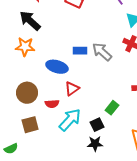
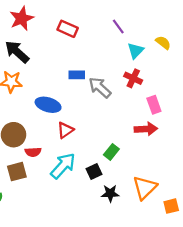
blue rectangle: (80, 51) -> (77, 75), moved
red semicircle: (52, 104) -> (33, 152), moved
black star: (95, 144) -> (110, 193), moved

